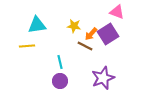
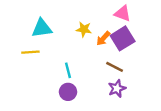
pink triangle: (117, 12) -> (123, 13), moved
brown line: (85, 46) -> (115, 67), moved
purple star: (103, 78) -> (117, 88), size x0.7

